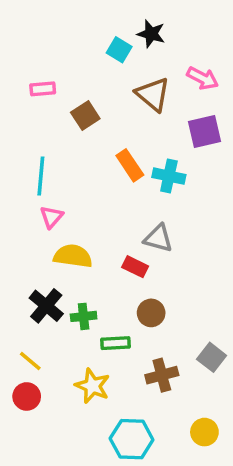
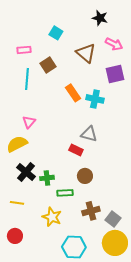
black star: (151, 34) -> (100, 18), moved
cyan square: (119, 50) -> (56, 33), moved
cyan line: (41, 176) -> (27, 79), moved
yellow semicircle: (73, 256) -> (17, 144), moved, turned -35
gray square: (212, 357) -> (113, 219), moved
yellow line: (30, 361) -> (17, 203), turned -32
red circle: (27, 396) -> (15, 236), moved
yellow circle: (204, 432) -> (115, 243), size x1.6

